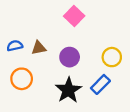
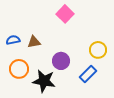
purple circle: (70, 57) -> (61, 61), moved
black star: (68, 90) -> (44, 81), moved, turned -30

